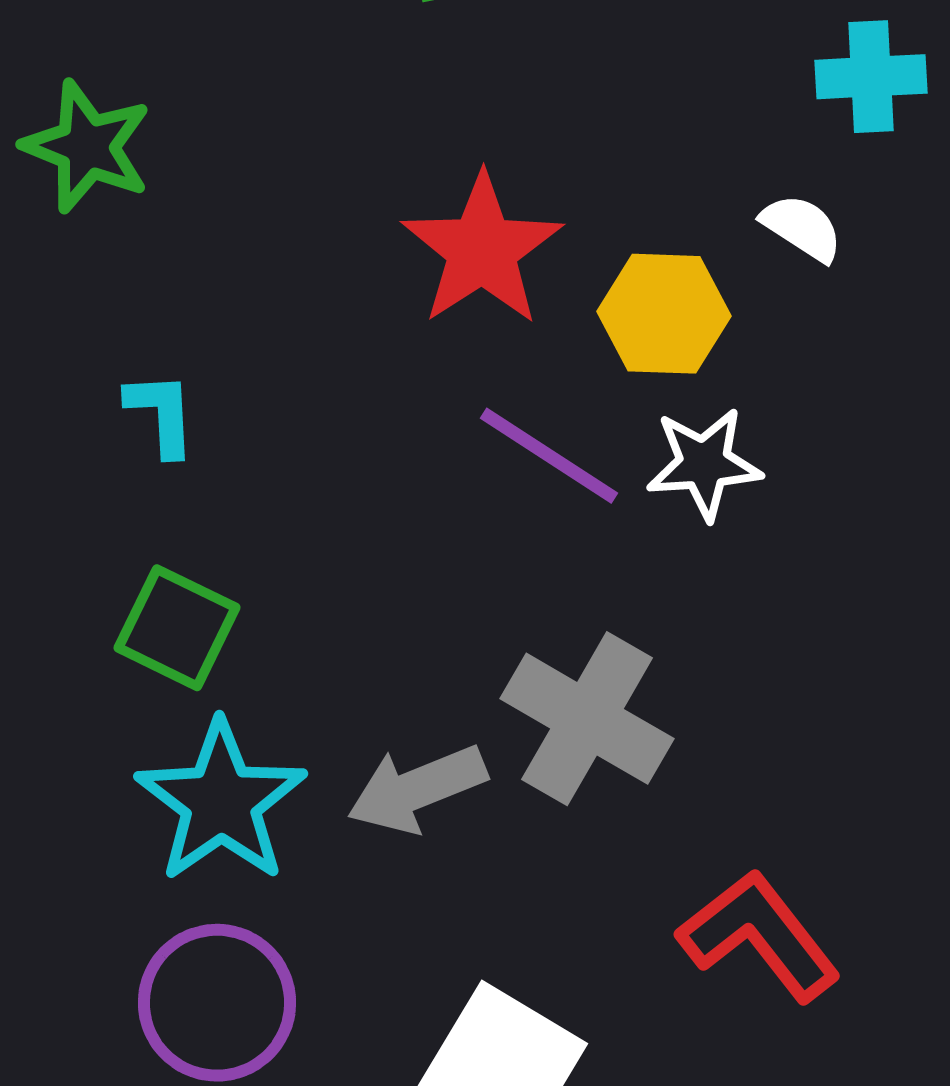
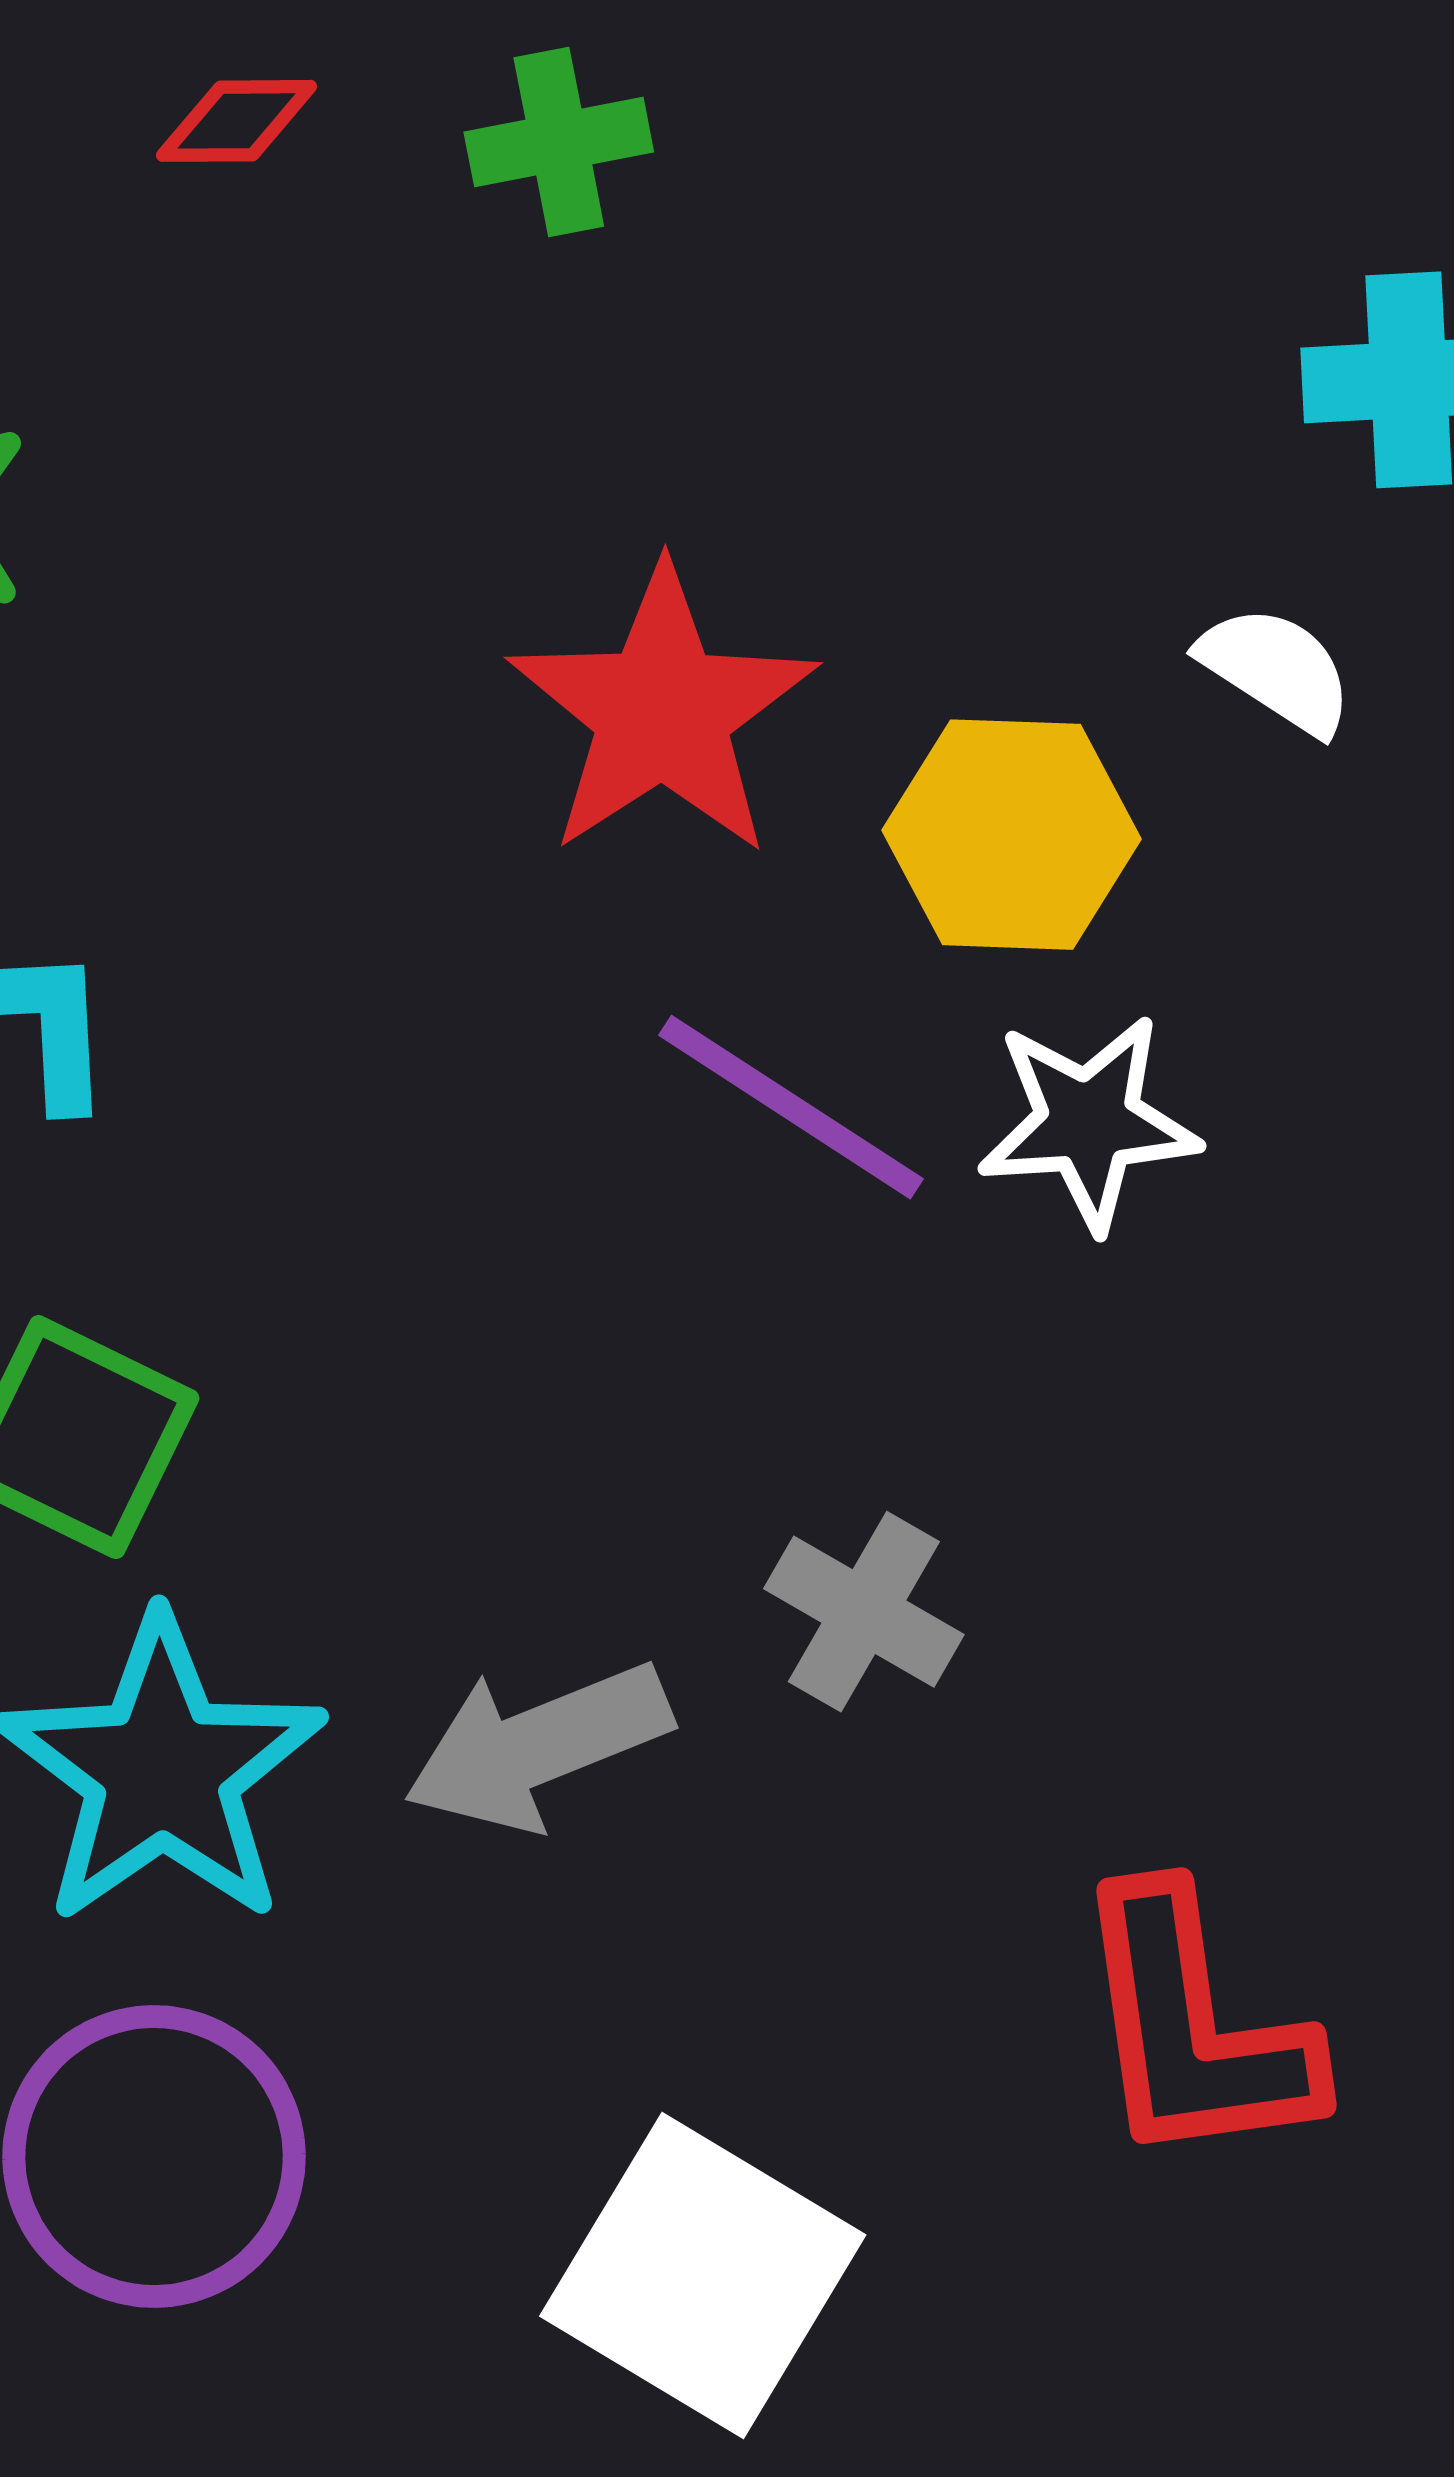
gray cross: (587, 719) -> (864, 1612), size x0.6
red L-shape: (759, 936) -> (1194, 2028), turned -150

